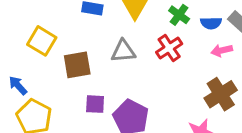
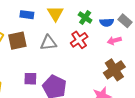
brown square: (77, 65) -> (17, 41), moved

